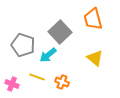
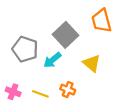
yellow triangle: (95, 58) -> (92, 63), moved
yellow line: (37, 77) -> (40, 94), moved

